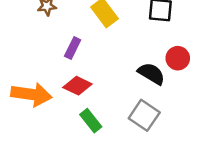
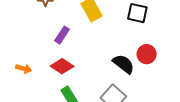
orange arrow: (31, 94) -> (24, 69), size x0.5

